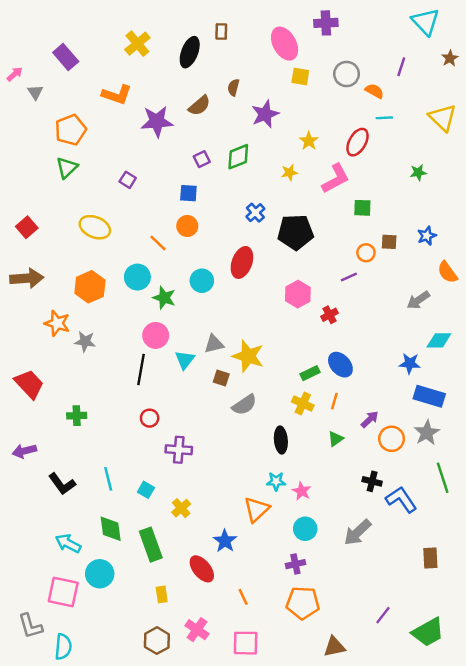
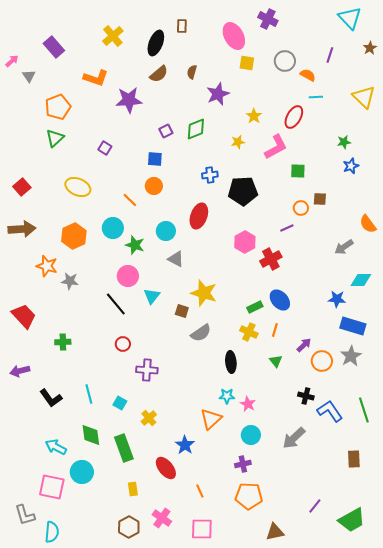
purple cross: (326, 23) -> (268, 19), turned 30
brown semicircle: (199, 106) -> (159, 74), moved
blue cross: (255, 213) -> (210, 175), turned 35
blue star: (427, 236) -> (351, 166), moved
red cross: (330, 315) -> (271, 259), size x1.5
gray triangle: (214, 344) -> (176, 259), moved, turned 42
black line: (141, 369) -> (116, 304), turned -50
green triangle: (336, 439) -> (276, 361), turned -32
green line: (443, 478) -> (364, 410), moved

